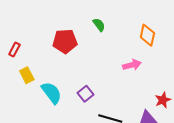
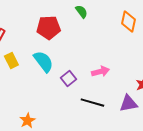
pink arrow: (132, 65) -> (100, 72), moved
cyan semicircle: (52, 93) -> (43, 62), moved

